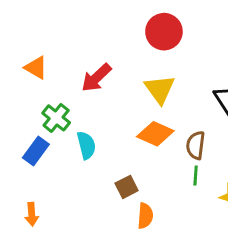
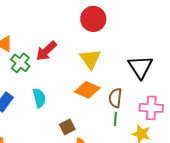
green cross: (56, 118) -> (20, 63), moved

